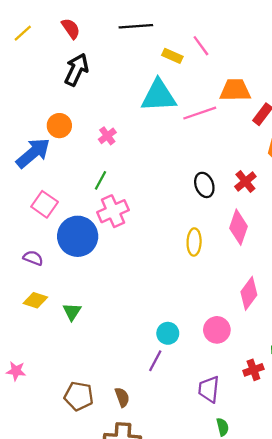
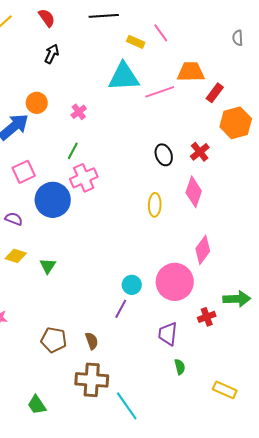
black arrow: (76, 70) -> (52, 54), size x0.7
pink square: (45, 204) -> (24, 172), turned 30
pink circle: (217, 330) -> (175, 282), size x1.6

